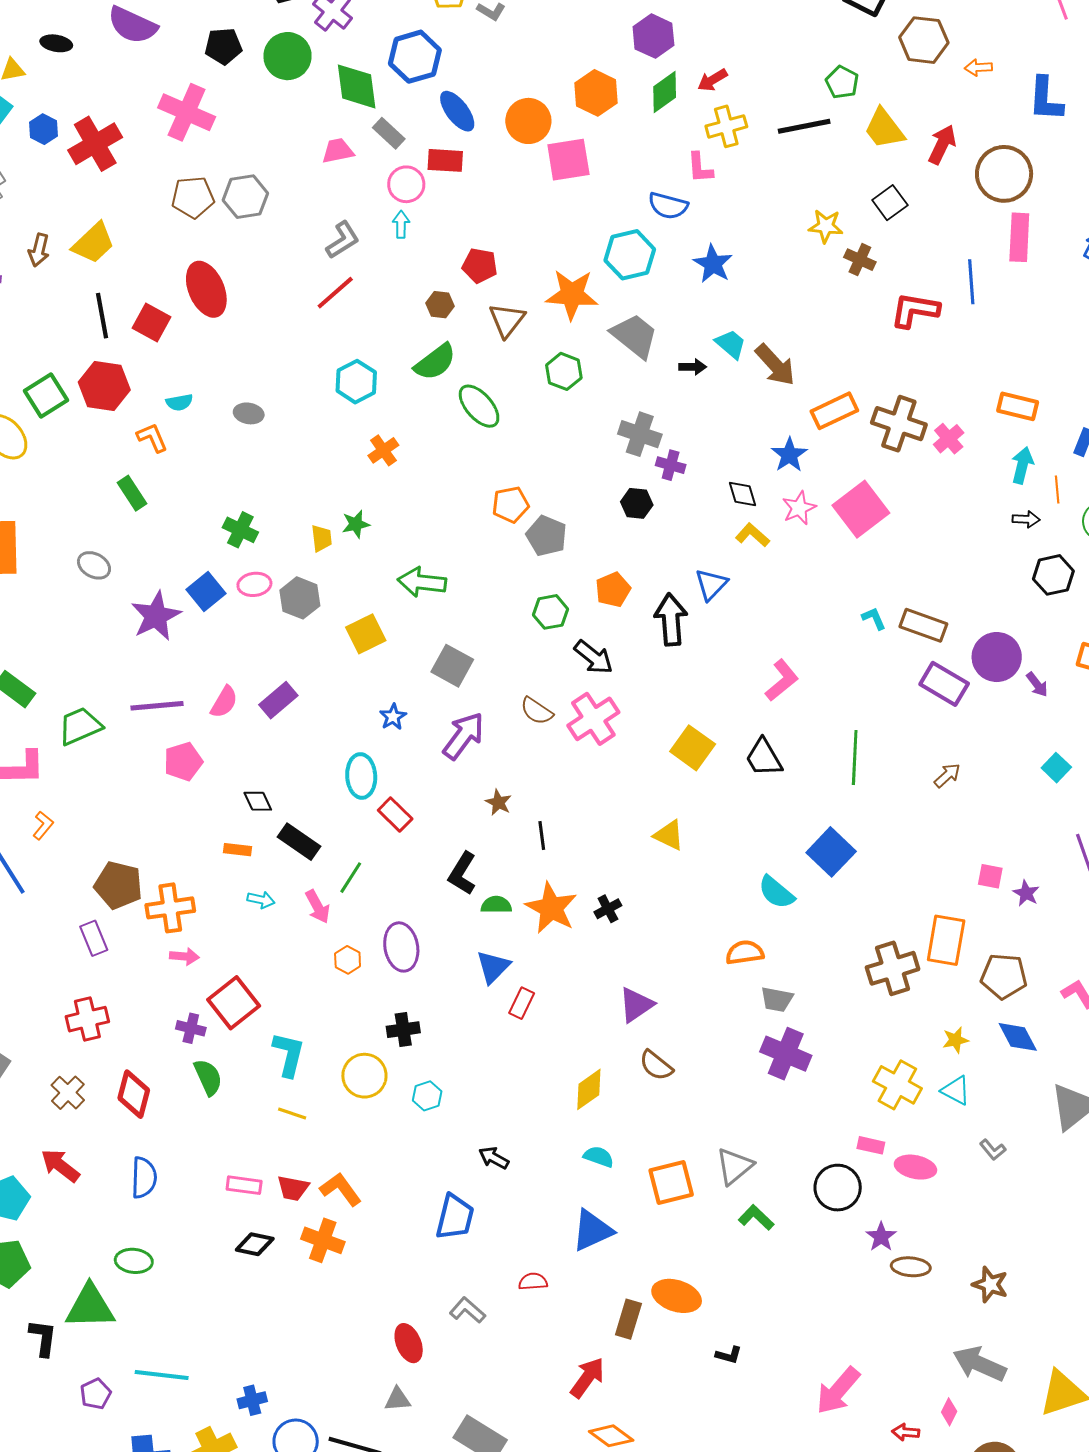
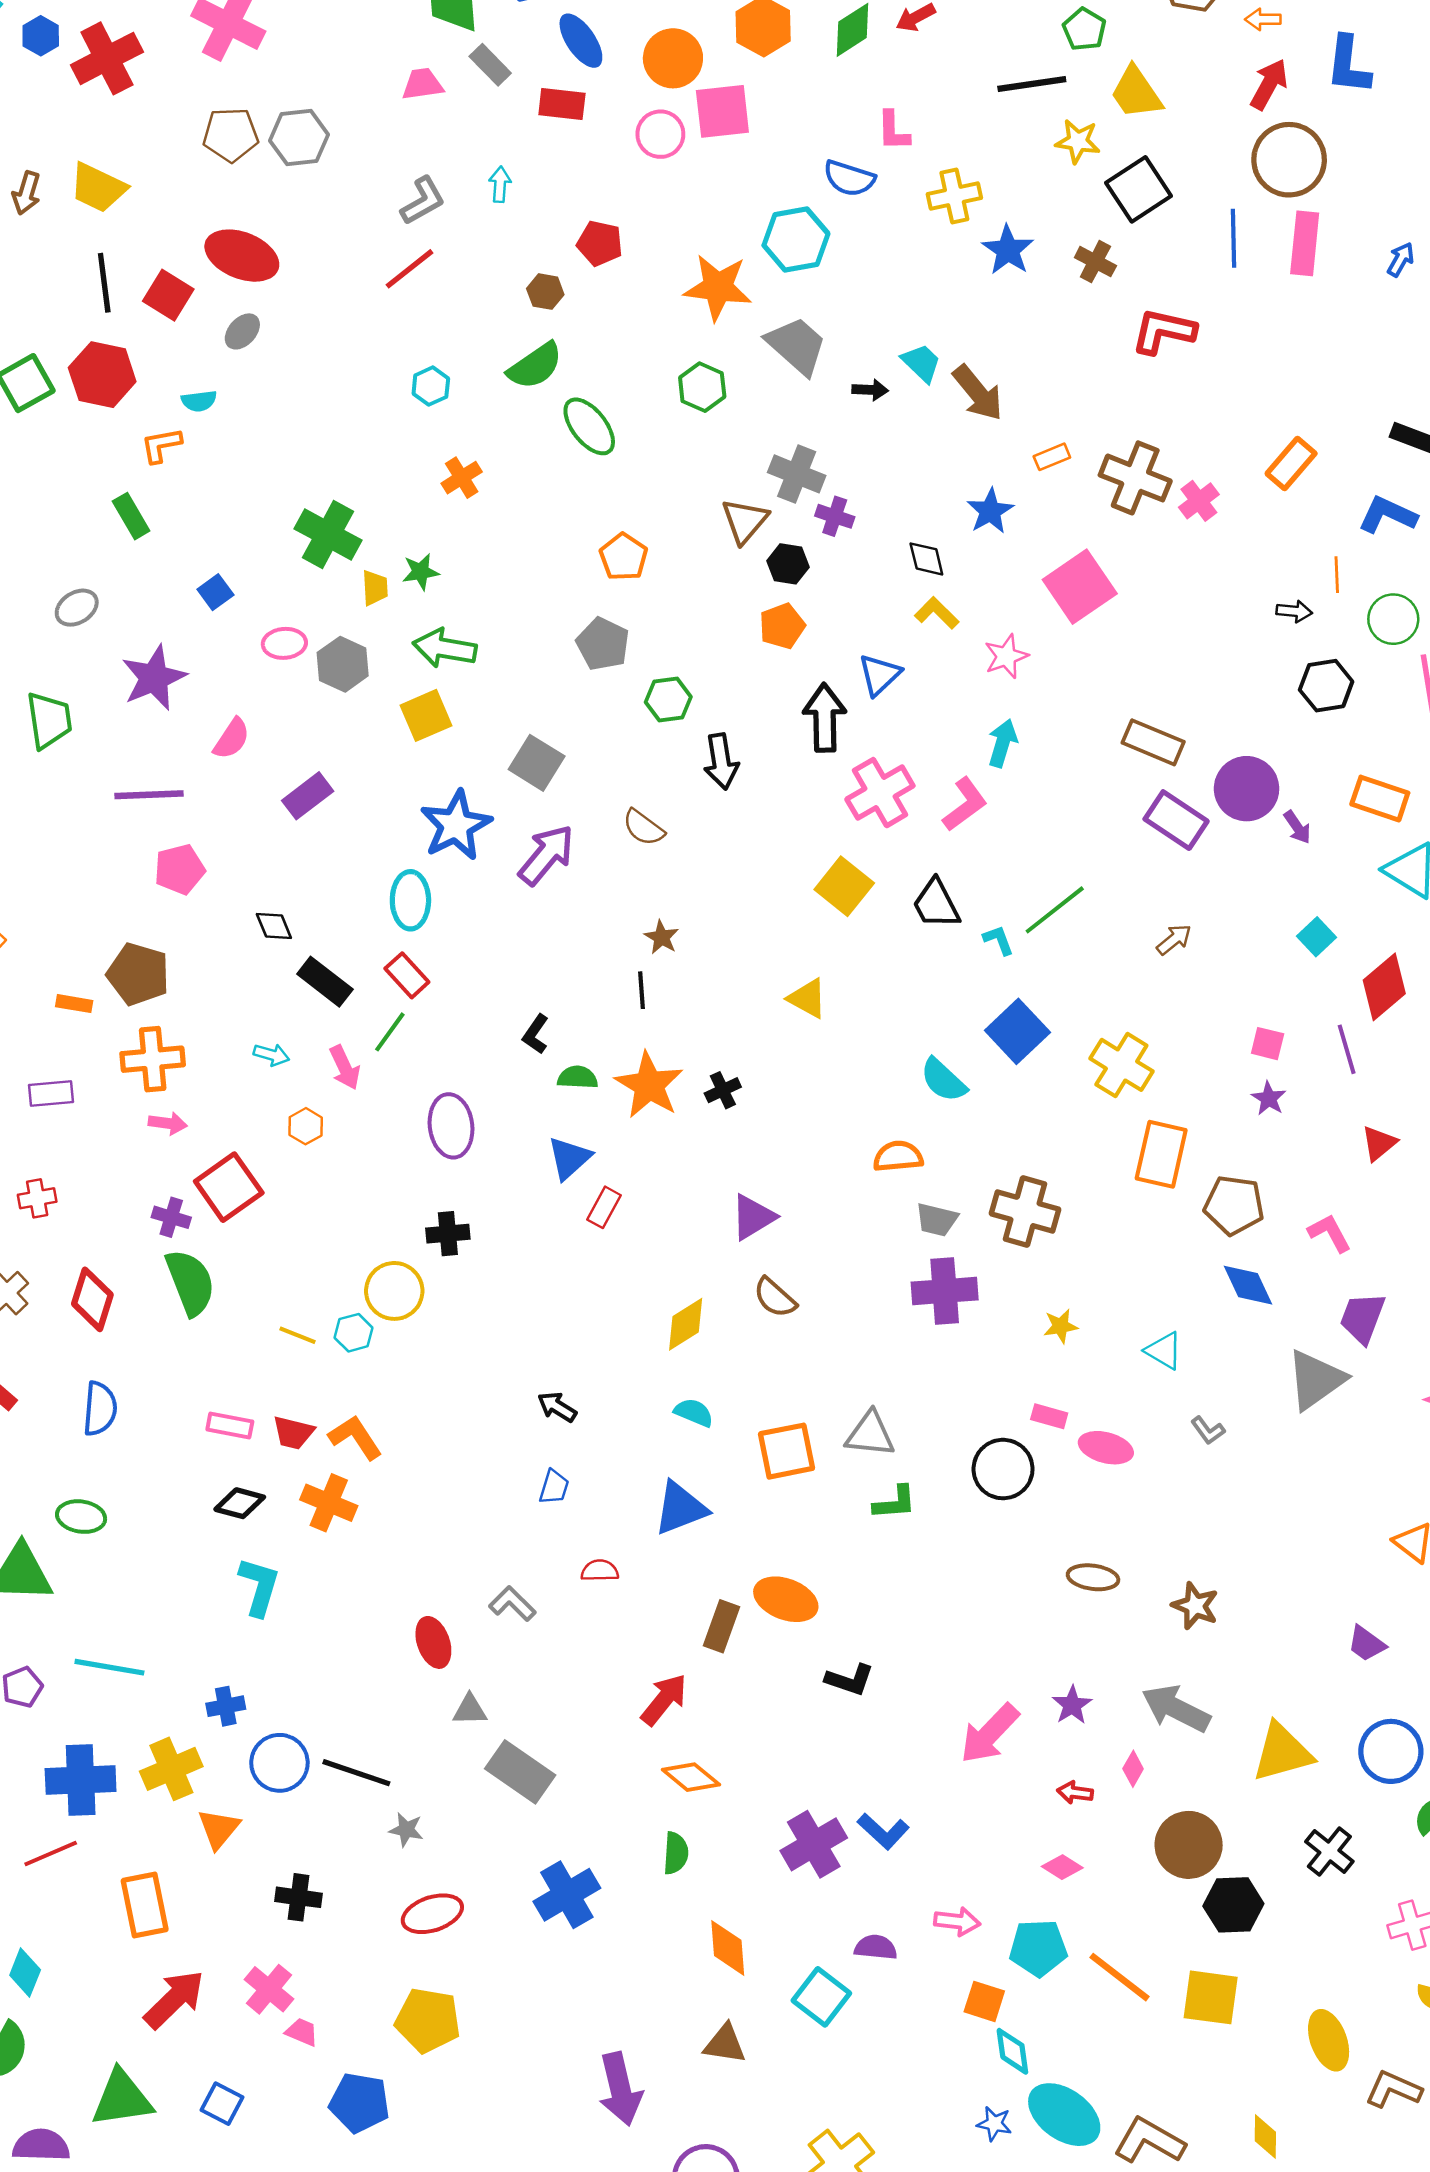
yellow cross: (726, 126) -> (954, 196), moved
red arrow: (942, 145) -> (1269, 84), moved
pink circle: (406, 184) -> (660, 134), moved
black square: (890, 203) -> (1139, 189), size x1.4
yellow star: (826, 226) -> (1078, 141), moved
yellow trapezoid: (93, 243) -> (98, 188), turned 66
blue star: (713, 264) -> (1008, 250), moved
blue line: (971, 282) -> (1233, 238), moved
red ellipse: (206, 289) -> (242, 256), turned -48
brown triangle: (507, 320) -> (745, 521), moved
cyan hexagon: (356, 382) -> (431, 386), size x0.7
orange rectangle: (1018, 406) -> (1291, 464), turned -66
orange rectangle: (834, 411) -> (1052, 457), size x0.6
gray ellipse: (249, 413) -> (242, 331), moved, turned -60
orange L-shape: (152, 438) -> (161, 445), turned -80
cyan arrow: (1022, 465) -> (1003, 743), moved
orange pentagon: (511, 505) -> (624, 557), turned -30
pink star: (799, 508) -> (1006, 656), moved
green cross: (240, 530) -> (328, 535), moved, size x1.4
gray pentagon: (546, 536) -> (603, 644), moved
gray ellipse: (94, 565) -> (77, 608), turned -64
green arrow: (422, 582) -> (445, 648), moved
orange pentagon: (613, 590) -> (782, 626), moved
blue square: (206, 591) -> (215, 592), moved, size x0.7
cyan L-shape: (874, 618) -> (999, 940), moved
black arrow: (593, 657) -> (721, 761), turned 39
pink semicircle: (224, 702) -> (232, 739), moved
blue star: (393, 717) -> (456, 825), size x2.0
pink cross: (593, 719) -> (880, 793), moved
green trapezoid: (80, 726) -> (49, 720), moved, turned 102
green line: (855, 758) -> (1055, 910), turned 46
brown star: (498, 802) -> (662, 937), moved
red rectangle: (395, 814) -> (407, 975), moved
orange rectangle: (238, 850) -> (74, 1004), moved
black L-shape: (462, 873) -> (536, 1034), size x0.7
pink square: (990, 876) -> (1268, 1044), moved
brown pentagon: (118, 885) -> (138, 974), moved
purple rectangle: (94, 938) -> (51, 1093), turned -76
orange hexagon: (348, 960) -> (306, 1126), moved
brown cross: (893, 968) -> (1025, 1211), moved, turned 30
red cross: (87, 1019) -> (37, 1198), size x0.7
yellow star: (956, 1040) -> (1061, 1326), moved
cyan L-shape: (289, 1054) -> (259, 1587), moved
purple cross: (786, 1054) -> (945, 1291), turned -30
green semicircle: (208, 1077) -> (190, 1282), size x1.4
yellow cross: (897, 1085) -> (1121, 1065), moved
cyan hexagon: (427, 1096) -> (354, 1333), moved
gray triangle: (734, 1166) -> (870, 1434), turned 42
blue trapezoid: (455, 1217) -> (554, 1487), moved, size x0.6
green L-shape: (756, 1218) -> (895, 1503), turned 129
purple star: (881, 1237) -> (1072, 1705), moved
black L-shape: (729, 1355) -> (850, 1680), size x1.4
gray triangle: (398, 1399) -> (470, 1710), moved

